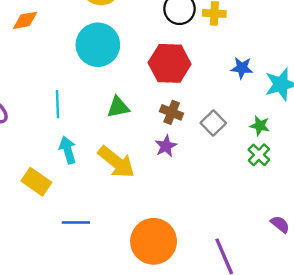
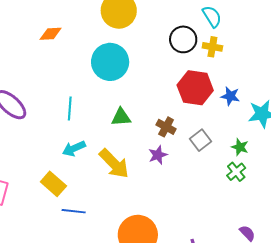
red hexagon: (170, 63) -> (195, 88), moved
cyan arrow: (68, 150) -> (74, 148), turned -105
yellow rectangle: (36, 182) -> (53, 184), moved

